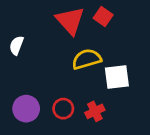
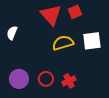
red square: (103, 17) -> (75, 12), turned 32
white square: (117, 77) -> (92, 41), moved

